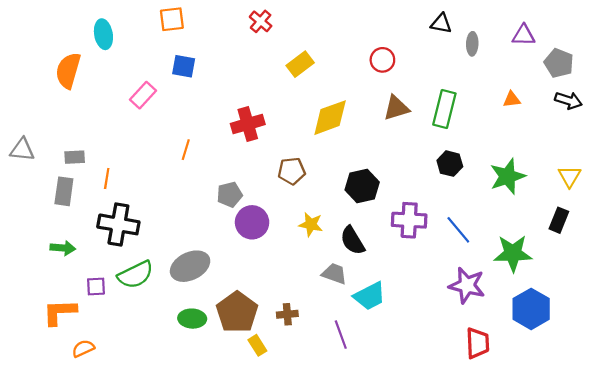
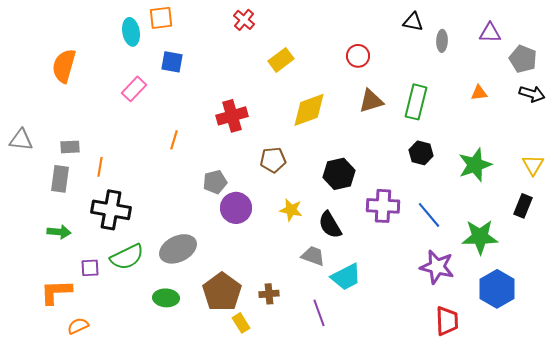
cyan ellipse: (103, 34) -> (131, 32), moved
green ellipse: (192, 319) -> (166, 298), moved

